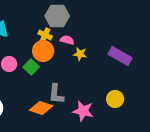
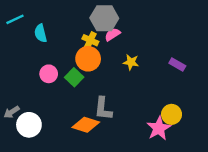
pink semicircle: (67, 40) -> (112, 34), moved, turned -48
purple rectangle: (120, 56) -> (177, 65), size x0.6
pink star: (83, 111) -> (159, 128), moved, turned 30

